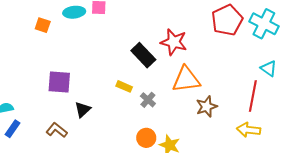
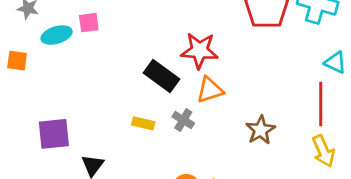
orange triangle: (186, 79) -> (210, 90), moved, size x0.7
gray cross: (148, 100) -> (183, 120), moved
yellow arrow: (249, 130) -> (323, 151), turned -110

